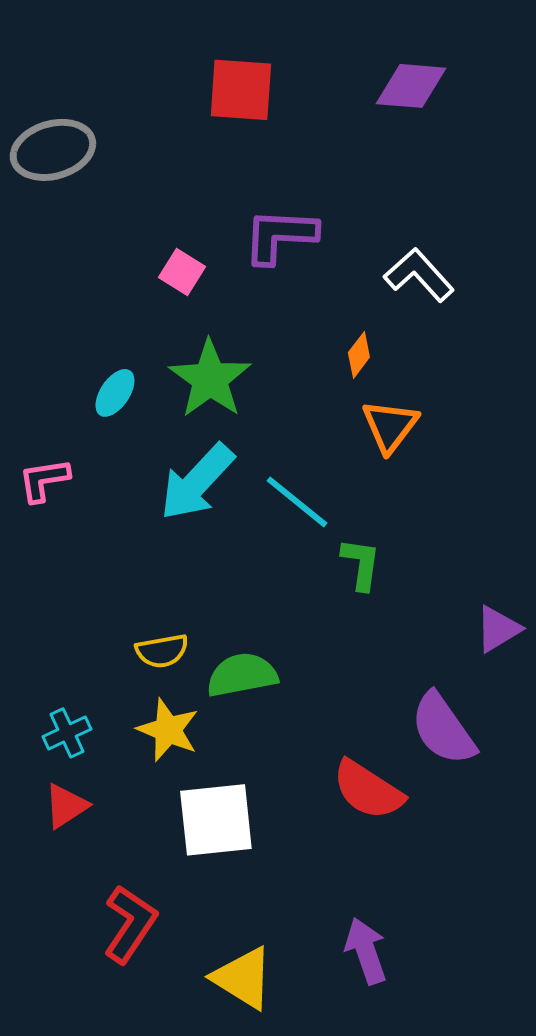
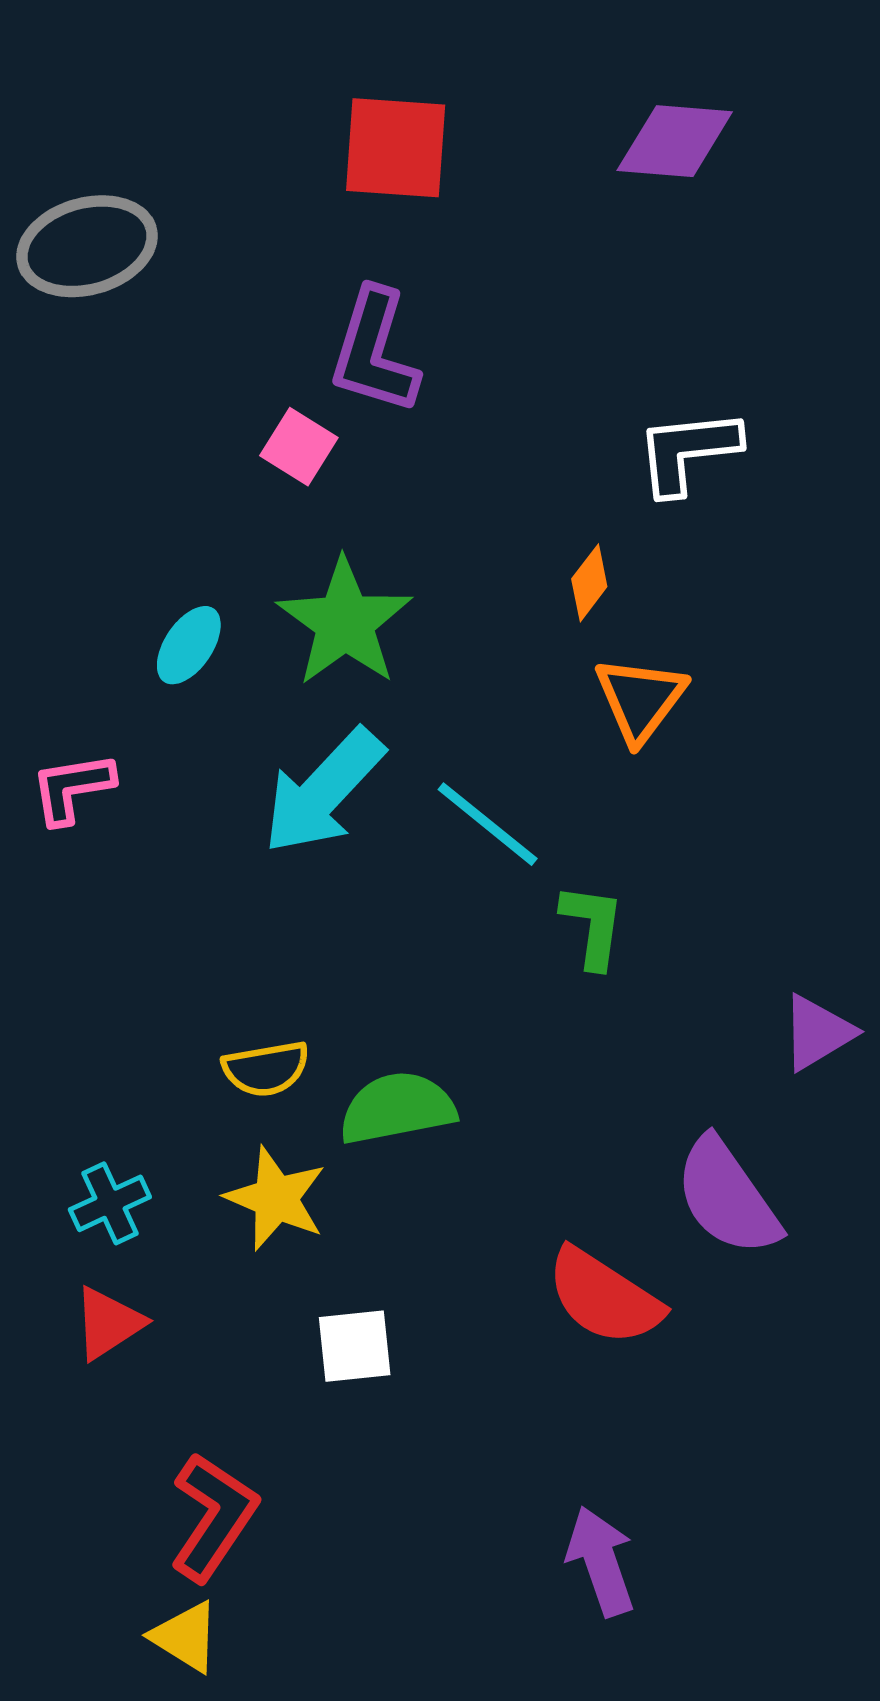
purple L-shape: (280, 236) -> (374, 351), moved, turned -76
white L-shape: (419, 275) -> (688, 451), turned -54
white square: (216, 820) -> (355, 1346), size x0.6
yellow triangle: (243, 978) -> (186, 1637), moved, size x0.7

